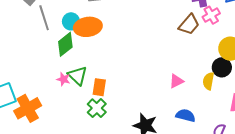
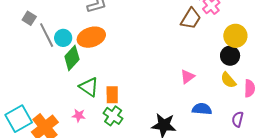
cyan circle: (71, 21) -> (63, 38), moved
pink star: (63, 79) -> (79, 115), moved
yellow semicircle: (208, 81) -> (228, 80), moved, turned -42

